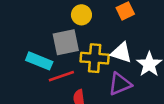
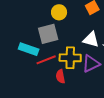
yellow cross: (95, 58) -> (70, 58), moved

